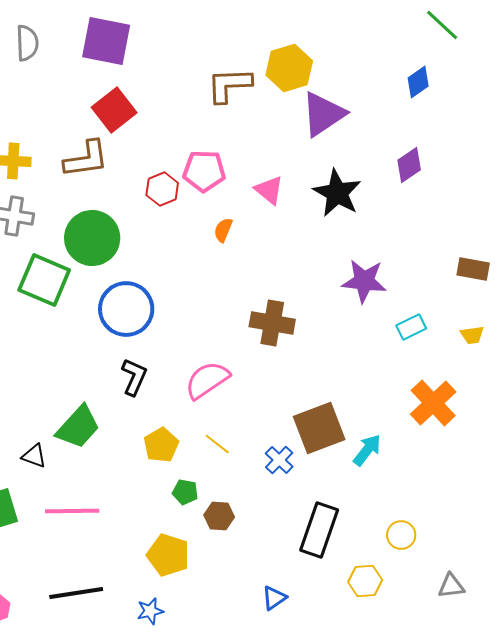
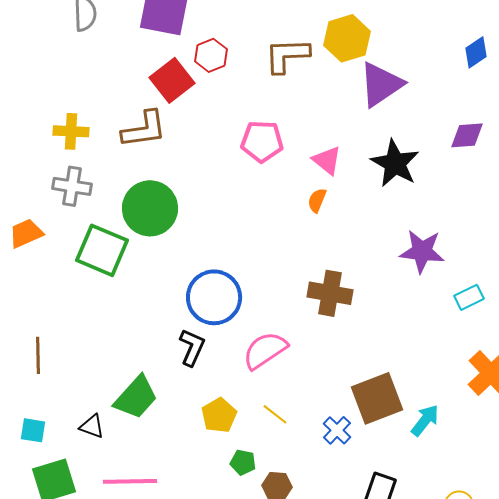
purple diamond: (409, 165) -> (467, 135), turned 30
red hexagon: (162, 189) -> (211, 55), moved
orange semicircle: (223, 230) -> (317, 200), moved
blue circle: (126, 309) -> (214, 297), moved

